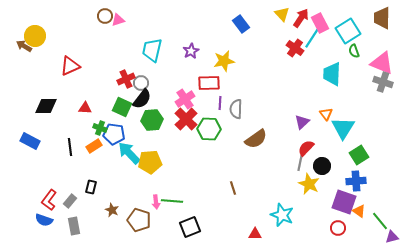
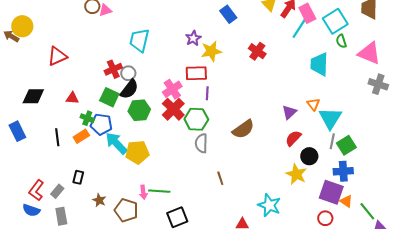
red cross: (295, 48) -> (257, 51), moved
purple star: (191, 51) -> (193, 38), moved
gray cross: (383, 82) -> (378, 84), moved
gray semicircle: (236, 109) -> (201, 143), moved
blue rectangle: (30, 141) -> (17, 131), turned 36
gray line: (300, 163) -> (332, 141), moved

